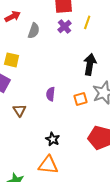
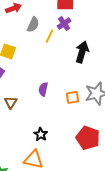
yellow line: (87, 22) -> (49, 36), moved
black arrow: (90, 64) -> (82, 52), moved

